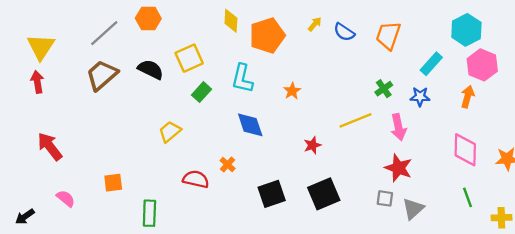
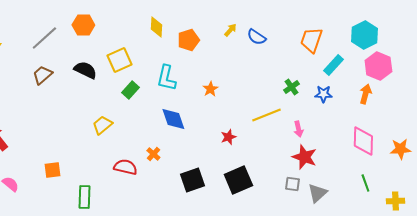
orange pentagon: (267, 35) -> (188, 40), size x0.7
orange trapezoid: (388, 35) -> (311, 40), moved
brown trapezoid: (102, 75) -> (42, 75), size x0.7
pink arrow: (398, 127) -> (298, 129), moved, size x0.7

